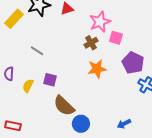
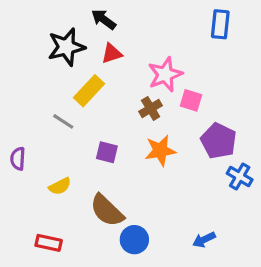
yellow rectangle: (14, 19) -> (89, 91), moved
purple square: (50, 80) -> (107, 152), moved
yellow semicircle: (28, 86) -> (60, 186), moved, turned -144
red rectangle: (13, 126) -> (49, 243), moved

